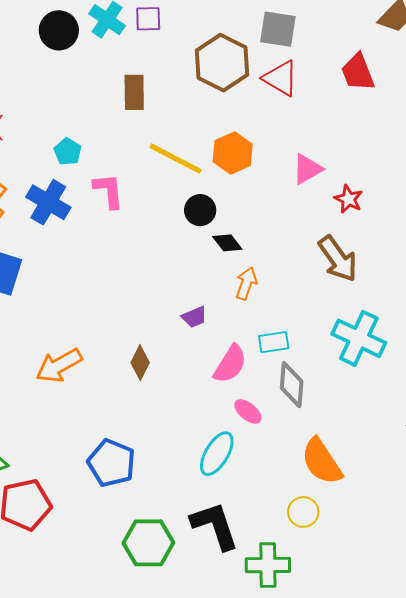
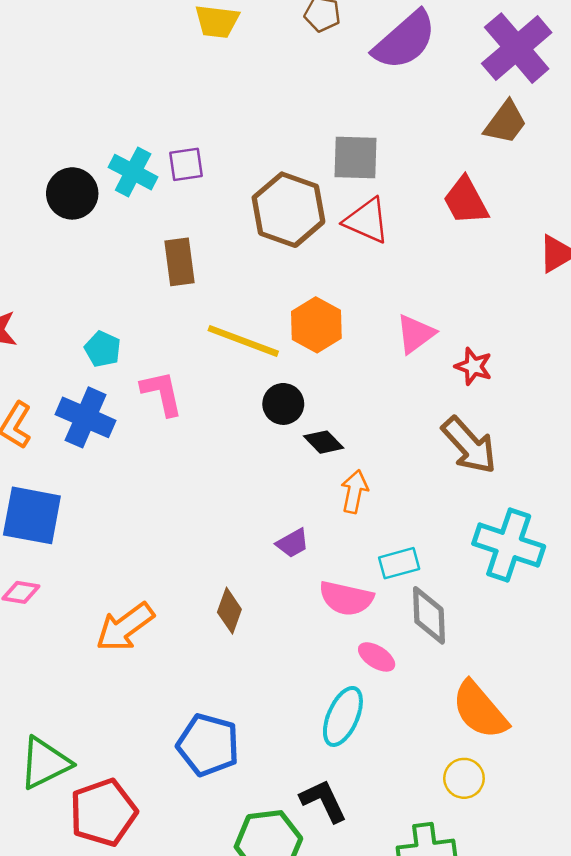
pink semicircle: (230, 364) -> (346, 598), turned 78
black L-shape: (215, 526) -> (323, 801), moved, size x0.7

